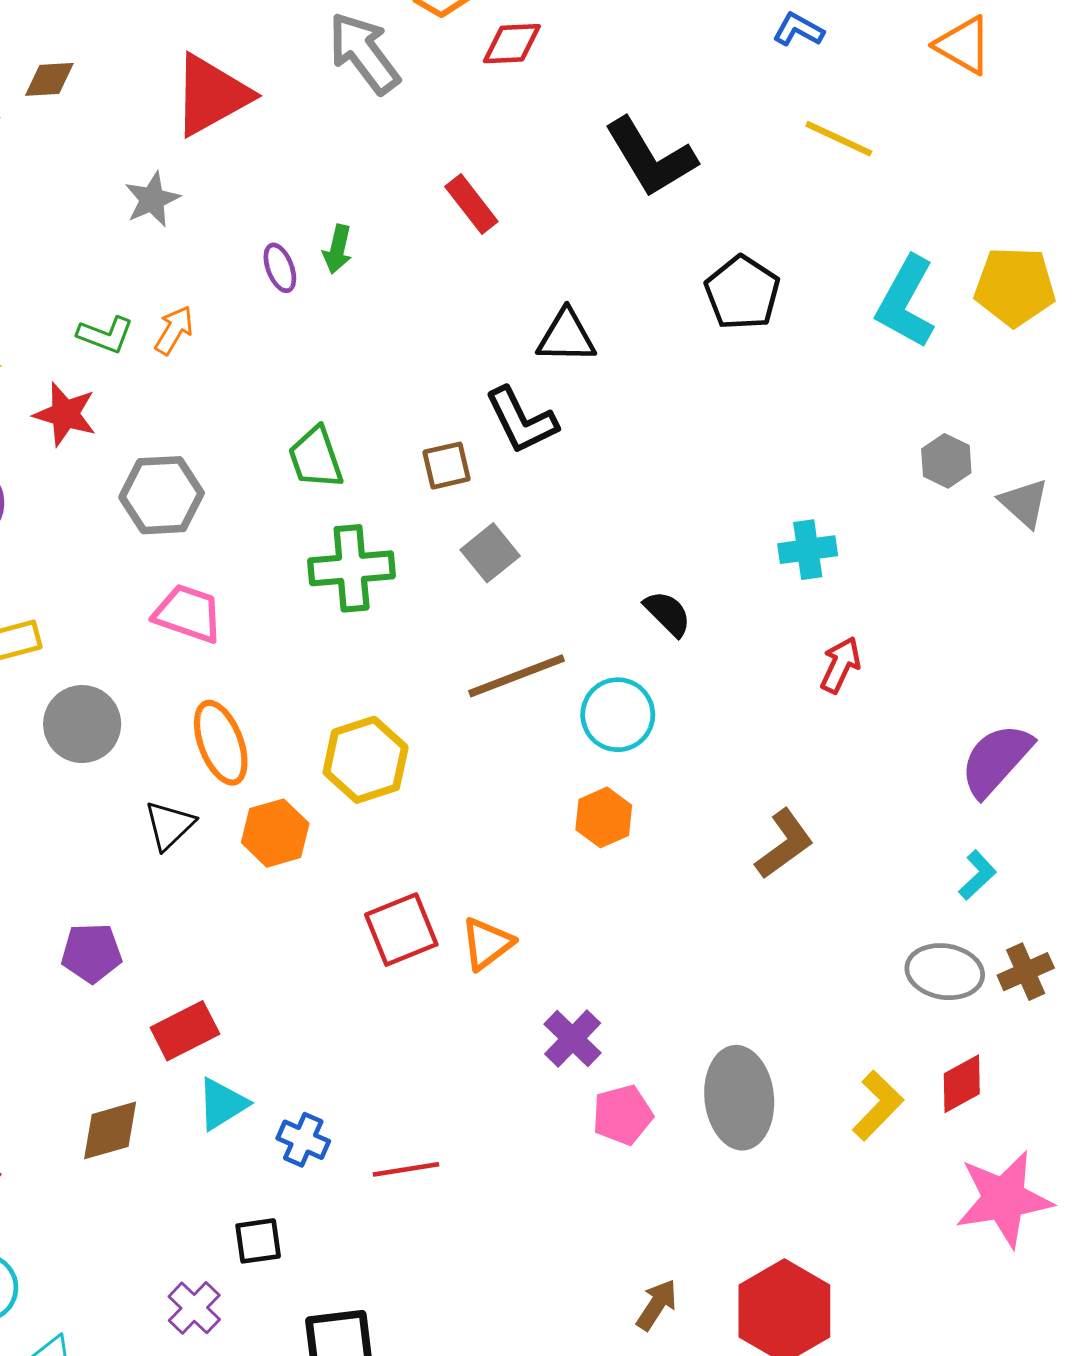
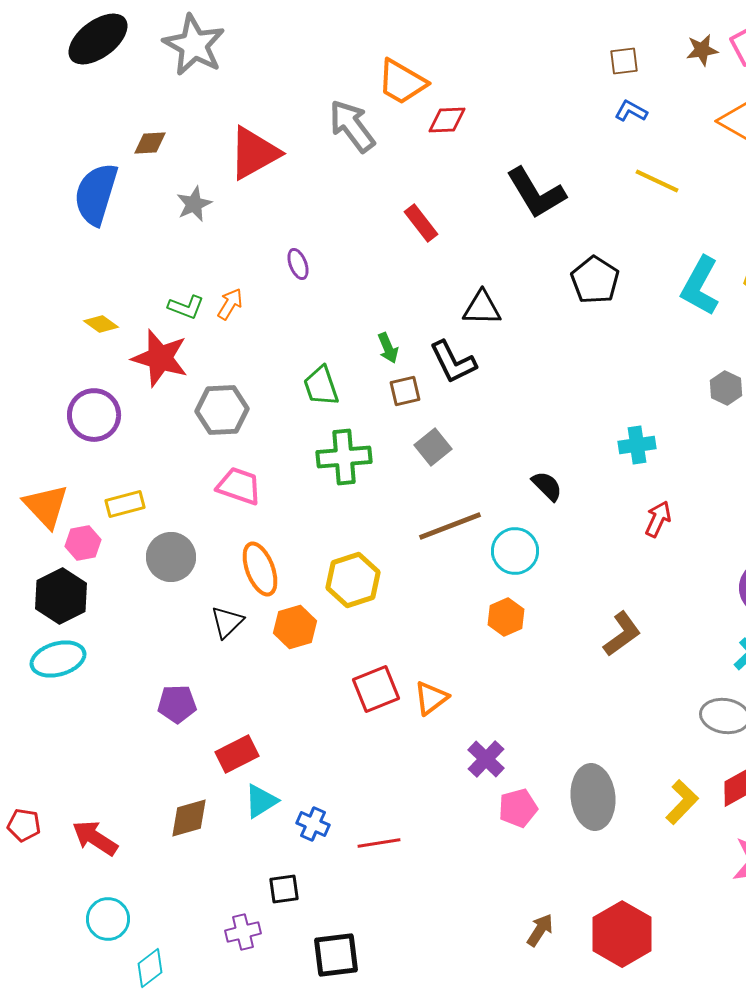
gray star: (152, 199) -> (194, 204), moved
green arrow: (337, 249) -> (388, 348), moved, turned -36
red star: (65, 414) -> (160, 358), size x1.4
purple cross: (194, 1308) -> (243, 932), turned 32

